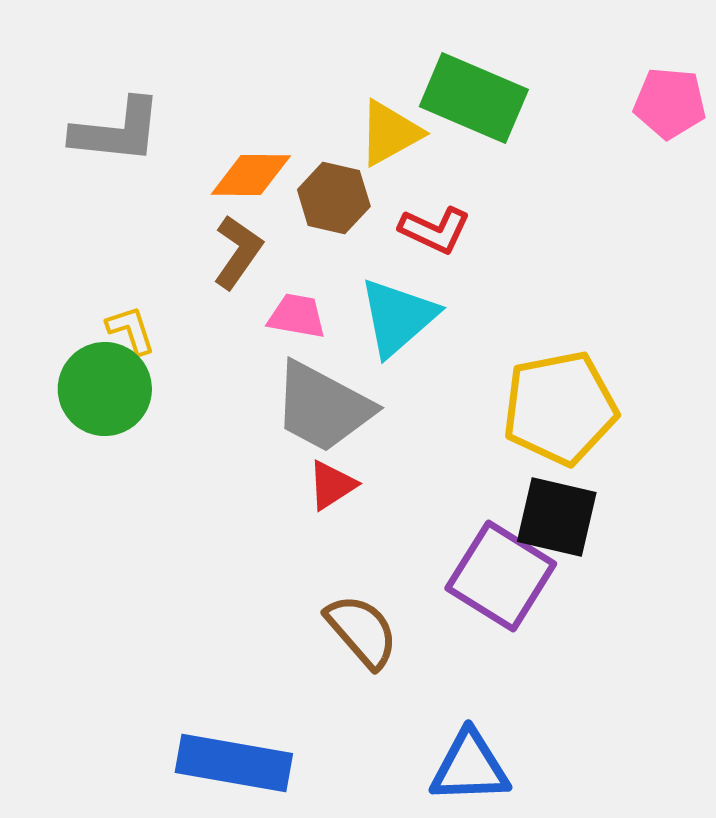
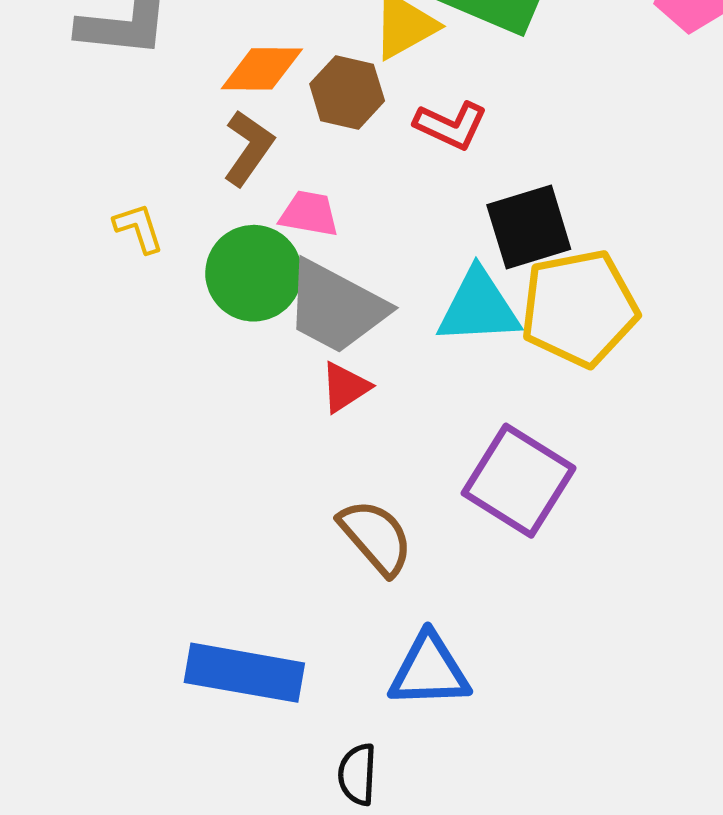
cyan triangle: (398, 317) -> (479, 307), moved, turned 38
green circle: (105, 389) -> (254, 273), moved
black square: (557, 517) -> (529, 227), moved, turned -30
blue triangle: (470, 767) -> (429, 671), moved

